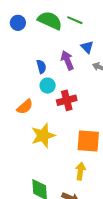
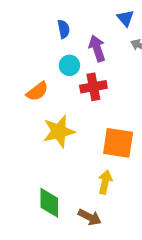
purple arrow: (67, 60) -> (97, 48), moved
blue semicircle: (41, 67) -> (64, 29), moved

